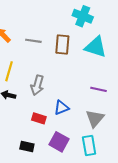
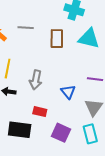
gray line: (33, 41) -> (26, 28), moved
blue triangle: (61, 108) -> (68, 92), moved, turned -42
black rectangle: (27, 147) -> (20, 130), moved, size x1.6

